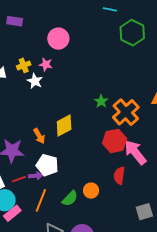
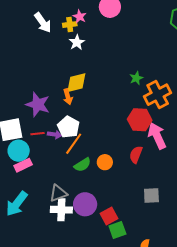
pink star: (46, 64) -> (80, 17), moved
yellow diamond: (64, 126) -> (76, 83), moved
orange line: (41, 200) -> (74, 144), moved

